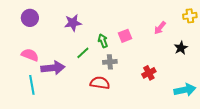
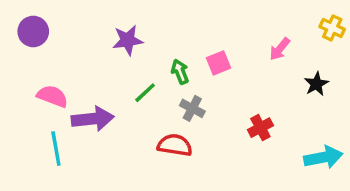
yellow cross: (190, 16) -> (332, 28), turned 32
purple circle: (30, 18) -> (33, 31), moved
gray cross: (110, 62) -> (192, 108), turned 32

